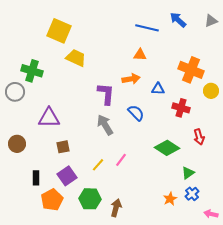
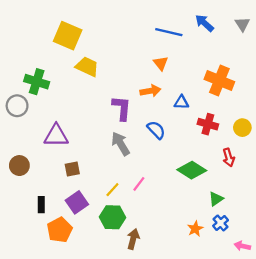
gray triangle: (211, 21) -> (242, 24), turned -40
orange triangle: (140, 55) -> (161, 63), turned 48
yellow circle: (211, 91) -> (242, 128), moved
green hexagon: (90, 199) -> (112, 217), moved

